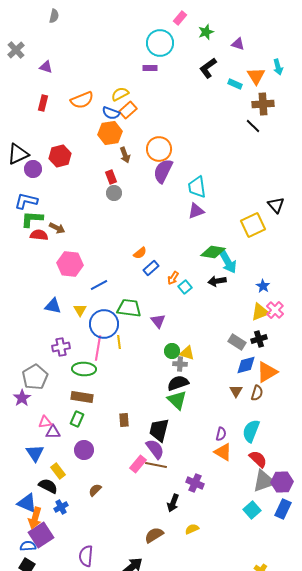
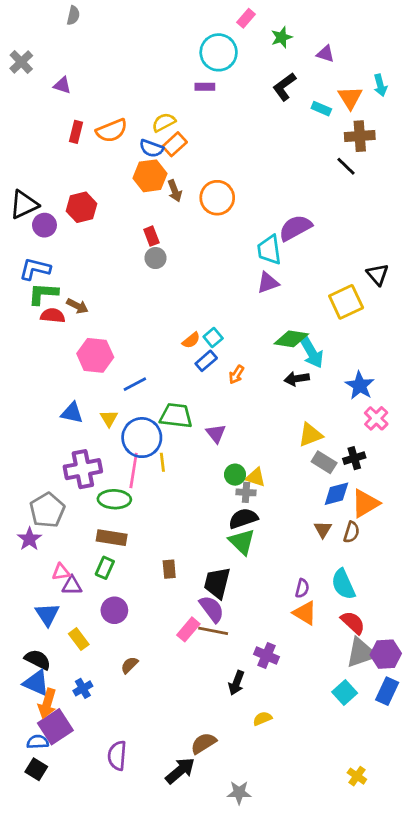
red rectangle: (43, 103) -> (76, 132), moved
brown arrow: (125, 155) -> (175, 191), moved
purple semicircle: (163, 171) -> (295, 228), moved, turned 35
blue star: (263, 286) -> (360, 385), size x1.5
cyan square: (185, 287) -> (213, 338), moved
yellow triangle: (260, 312) -> (310, 435), moved
purple cross: (61, 347) -> (83, 469), size x1.5
cyan semicircle: (251, 431) -> (343, 584), turned -45
black semicircle: (48, 486) -> (38, 660), moved
brown semicircle: (154, 535) -> (203, 743), moved

